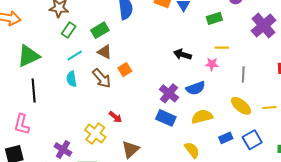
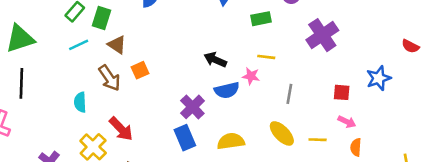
green rectangle: (100, 30) -> (102, 18), moved, turned -48
cyan semicircle: (72, 79) -> (80, 102), moved
blue semicircle: (196, 88) -> (227, 90), moved
red arrow: (115, 117) -> (121, 129), size x1.5
blue rectangle: (166, 118) -> (185, 138), turned 36

